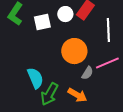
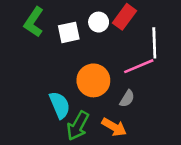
orange circle: (74, 51) -> (93, 80), moved
pink line: (107, 63) -> (139, 66), moved

